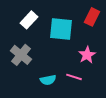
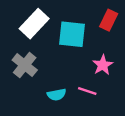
white rectangle: (29, 20) -> (34, 24), size x1.4

